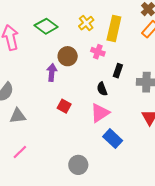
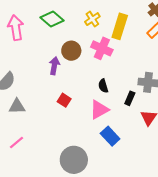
pink cross: (98, 52) -> (102, 48), size x1.5
black rectangle: (118, 71) -> (130, 98), moved
gray circle: (78, 165) -> (74, 160), size x1.4

